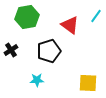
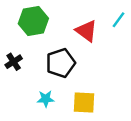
yellow square: (88, 83) -> (84, 102), moved

